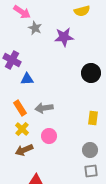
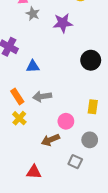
blue triangle: (27, 79) -> (33, 66), moved
pink circle: (49, 136) -> (66, 121), moved
brown arrow: (24, 150) -> (50, 140), moved
gray square: (91, 171) -> (75, 162), moved, turned 32

